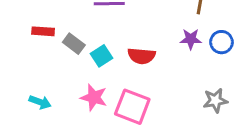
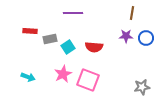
gray rectangle: (74, 44) -> (50, 39), turned -48
pink star: (94, 97) -> (63, 74), turned 30
gray star: (215, 101) -> (142, 87), moved

